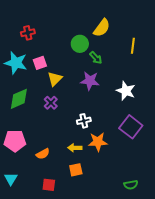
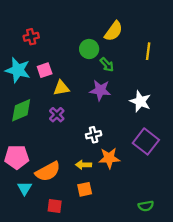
yellow triangle: (55, 79) -> (61, 88), turned 35
orange semicircle: (43, 154) -> (48, 171), size x1.6
cyan triangle: (11, 179) -> (25, 188), moved

